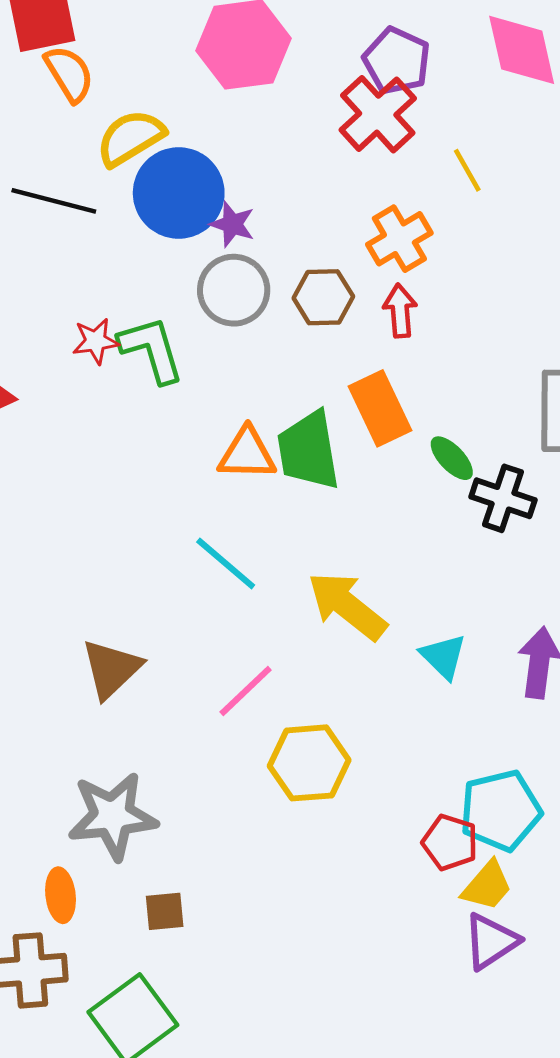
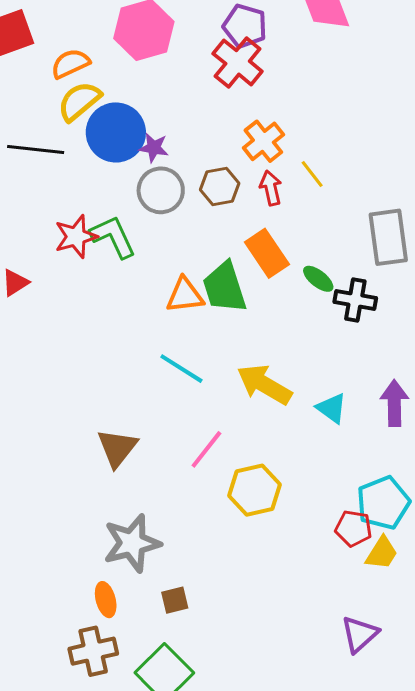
orange semicircle: (69, 74) -> (70, 64), moved, turned -75
yellow line: (467, 170) -> (312, 174), moved
red star: (95, 341) -> (76, 237), size x1.4
purple triangle: (491, 941) -> (360, 634), moved

